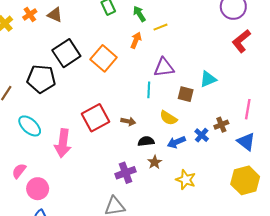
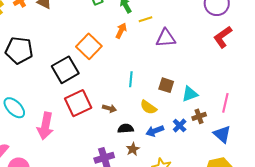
black square: (66, 53) -> (65, 70), moved
purple triangle: (164, 67) -> (166, 38), moved
black pentagon: (41, 79) -> (19, 50), moved
cyan triangle: (208, 79) -> (190, 94), moved

